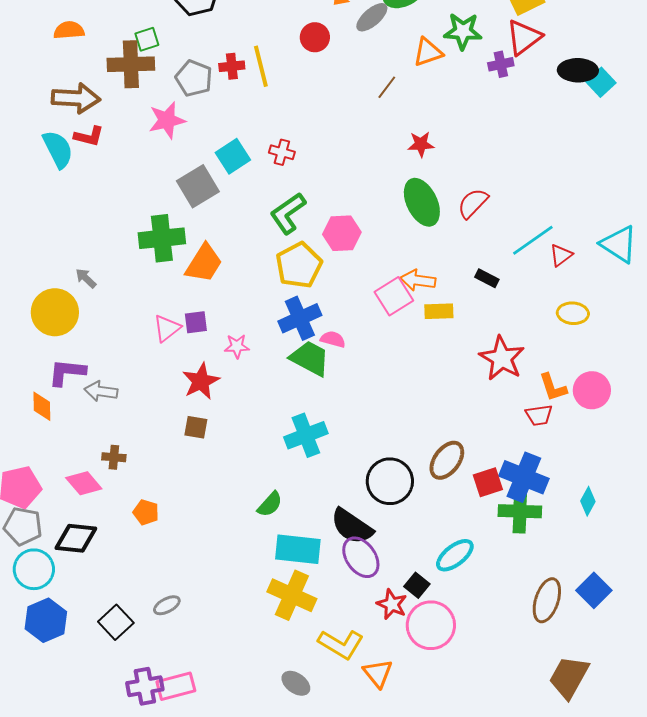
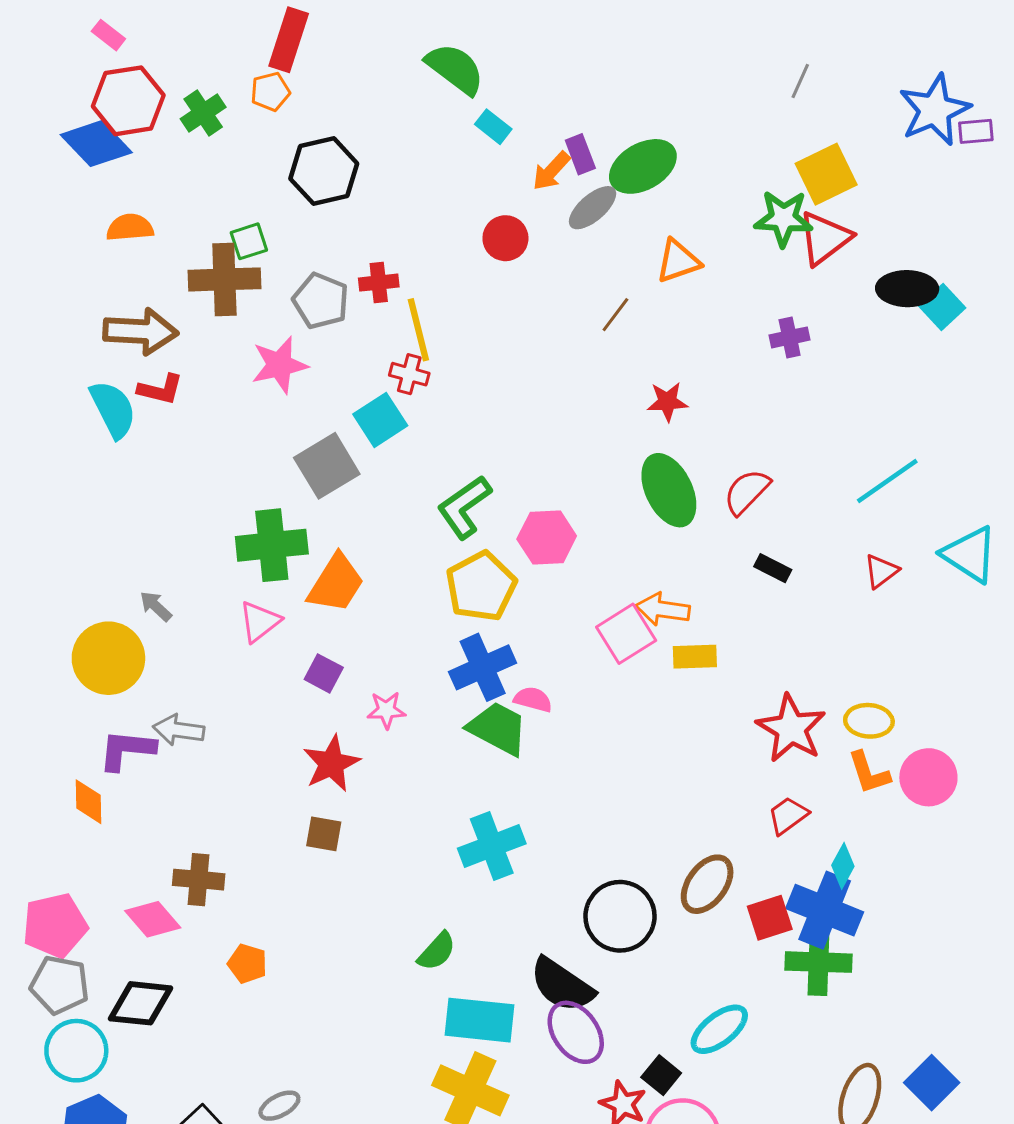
green star: (463, 31) -> (783, 218), moved
purple cross: (501, 64) -> (790, 337), moved
yellow line: (261, 66) -> (418, 330), moved
red cross: (282, 152) -> (409, 374), moved
cyan line: (533, 240) -> (887, 481), moved
black rectangle: (487, 278) -> (773, 568), moved
yellow ellipse: (573, 313) -> (869, 721), moved
purple square: (196, 322) -> (324, 673), turned 35
pink triangle: (167, 328) -> (260, 622), moved
gray arrow: (101, 391) -> (179, 730), moved
red trapezoid: (539, 415) -> (788, 815), moved, turned 152
brown cross: (114, 457) -> (199, 880), size x1.4
cyan diamond: (588, 501) -> (843, 866), moved

